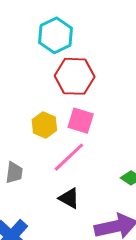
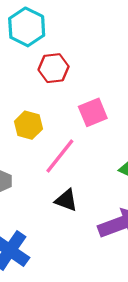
red hexagon: (75, 76) -> (54, 68), size x0.7
pink square: (81, 121) -> (93, 112), moved, turned -32

